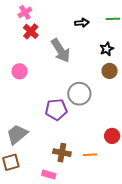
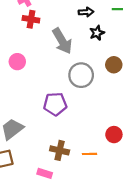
red cross: (31, 31) -> (31, 19), turned -35
black star: (107, 49) -> (97, 33), moved
gray circle: (79, 94) -> (81, 75), moved

